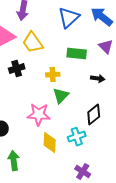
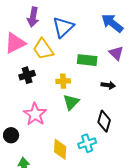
blue triangle: (69, 18) -> (63, 27), moved
pink star: (39, 115) -> (35, 114), moved, turned 30
black diamond: (94, 115) -> (104, 121), turned -35

